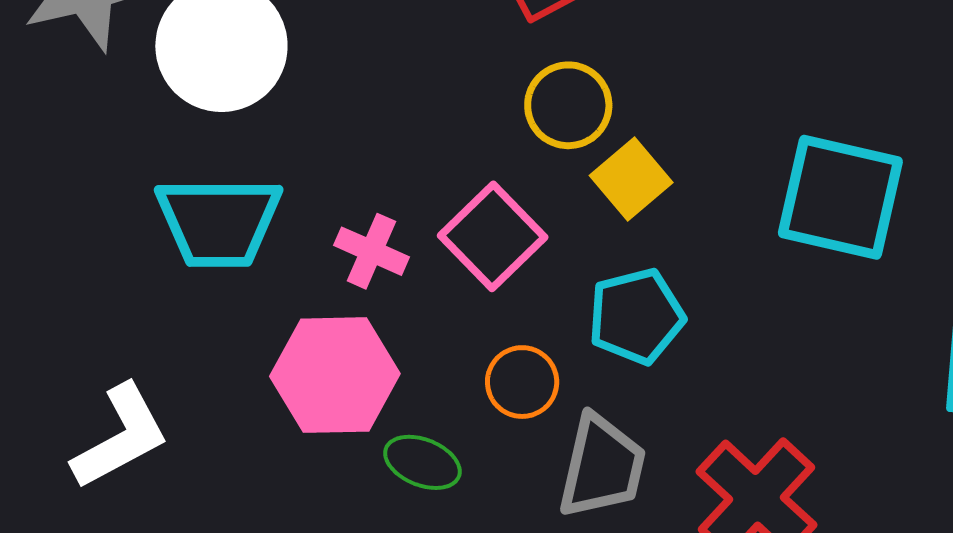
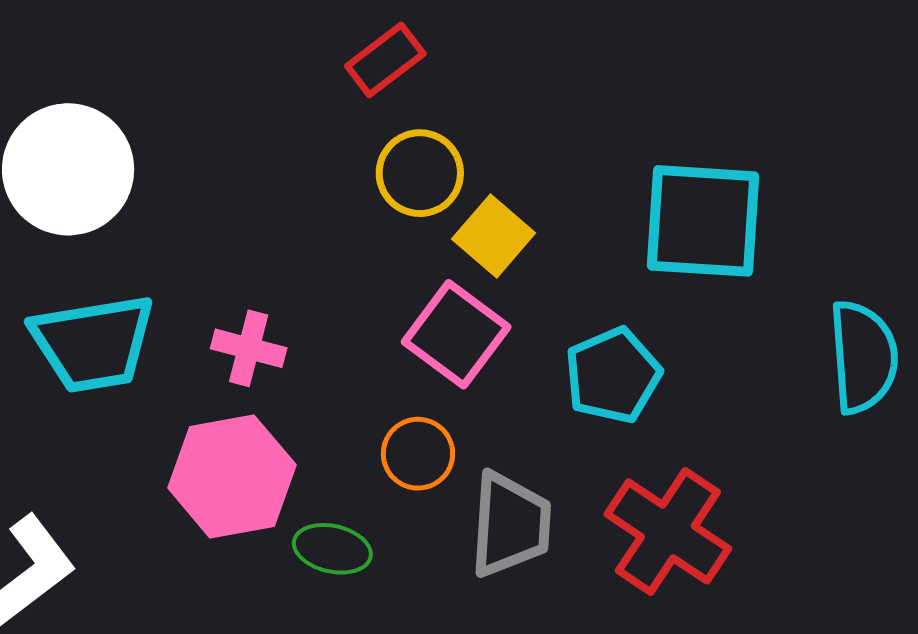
pink square: (493, 236) -> (456, 334), moved
cyan pentagon: (636, 316) -> (613, 375), moved

